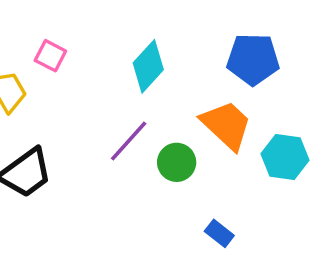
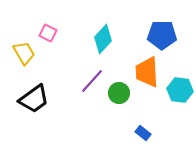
orange trapezoid: (226, 125) -> (147, 72), turned -136

